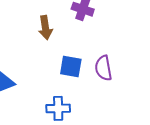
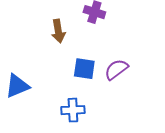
purple semicircle: (103, 68) -> (116, 69), turned 65

